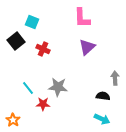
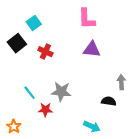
cyan square: (32, 22) -> (34, 23), turned 32
purple triangle: (87, 47) -> (92, 49), turned 48
cyan arrow: (102, 119) -> (92, 126), moved

